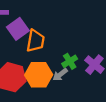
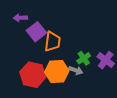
gray arrow: (60, 75) -> (76, 70), turned -120

